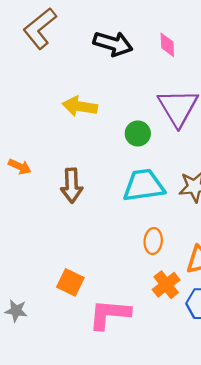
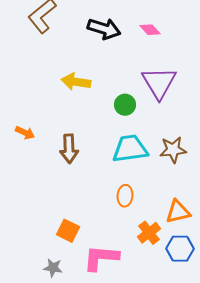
pink diamond: (167, 45) -> (150, 30), turned -40
orange ellipse: (153, 241) -> (125, 196), moved
gray star: (16, 311) -> (53, 268), moved

